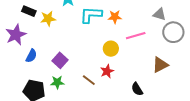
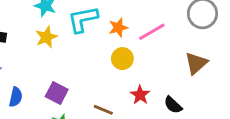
orange star: (115, 17) -> (118, 28), moved
yellow star: (48, 19) -> (46, 37), moved
red star: (107, 71) -> (140, 95), moved

